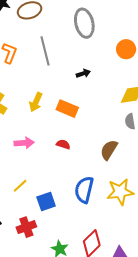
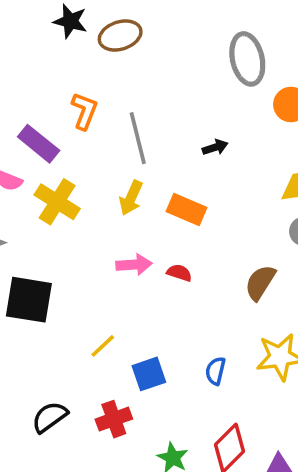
gray ellipse: (84, 23) -> (247, 59), moved
gray line: (45, 51) -> (138, 138), moved
pink arrow: (24, 143) -> (134, 265), moved
blue semicircle: (84, 190) -> (215, 371), moved, size x0.6

